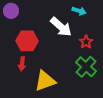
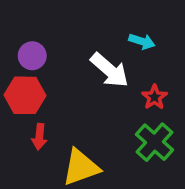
purple circle: (11, 11) -> (32, 56), moved
red hexagon: (27, 41) -> (25, 95), moved

